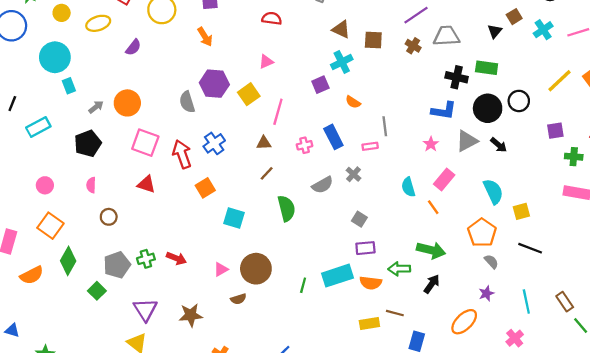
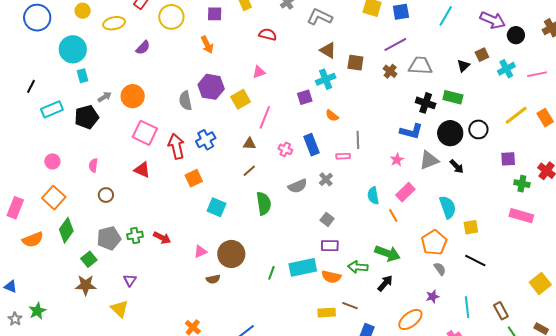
black pentagon: (88, 143) -> (87, 117), moved
pink cross: (305, 145) -> (285, 149), turned 32
purple triangle: (145, 310) -> (130, 280), size x0.6
brown star: (191, 315) -> (86, 285), moved

